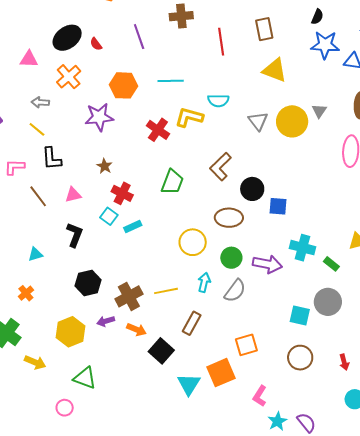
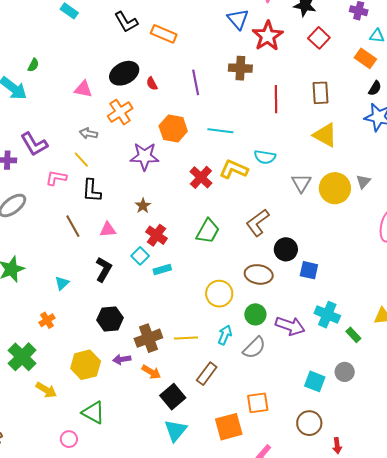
pink L-shape: (14, 167) -> (56, 178), moved
cyan triangle: (35, 254) -> (62, 283), turned -35
gray circle: (328, 302) -> (345, 372), size x0.7
red arrow: (344, 362) -> (337, 446), moved
cyan triangle: (189, 384) -> (176, 430), moved

